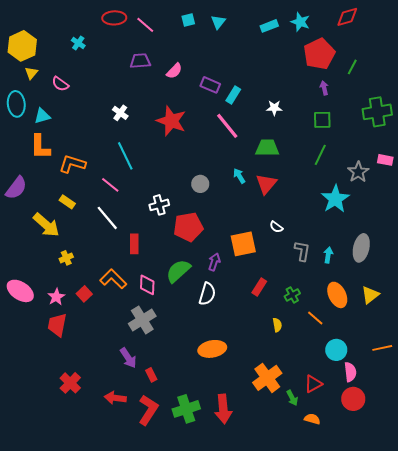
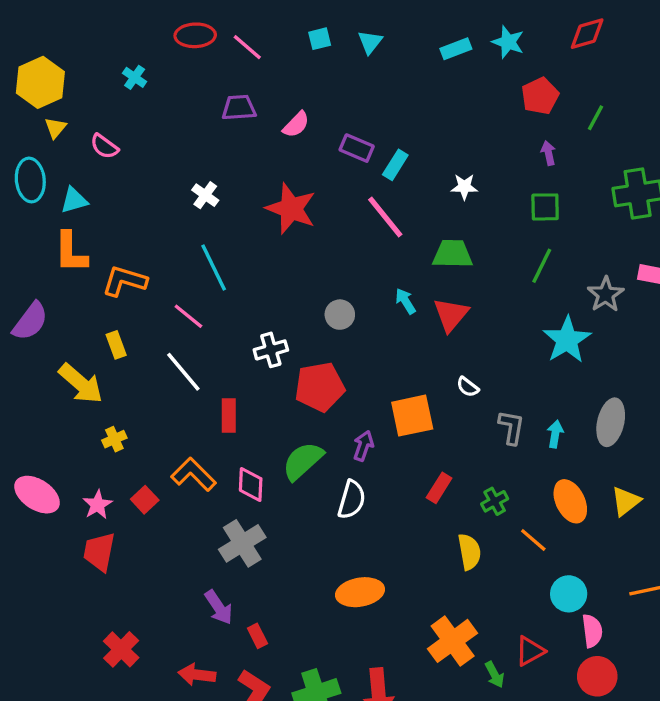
red pentagon: (319, 54) -> (540, 96), size x0.7
yellow rectangle: (67, 202) -> (116, 345), turned 35
yellow semicircle: (277, 325) -> (469, 552), size x1.5

